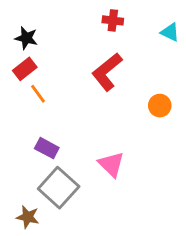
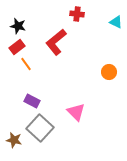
red L-shape: (107, 72) -> (56, 42), moved
brown star: (28, 217) -> (14, 140), moved

